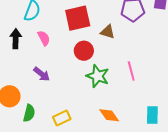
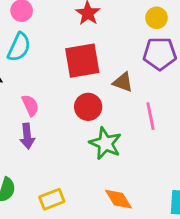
pink semicircle: (44, 38) -> (30, 105), moved
pink line: (131, 71) -> (151, 116), moved
purple arrow: (42, 74) -> (27, 136), turned 42

